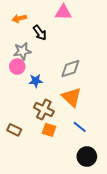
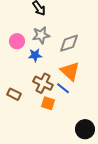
gray star: (22, 51) -> (41, 35), moved
blue line: (80, 127) -> (63, 88), moved
brown rectangle: (14, 130) -> (14, 94), moved

